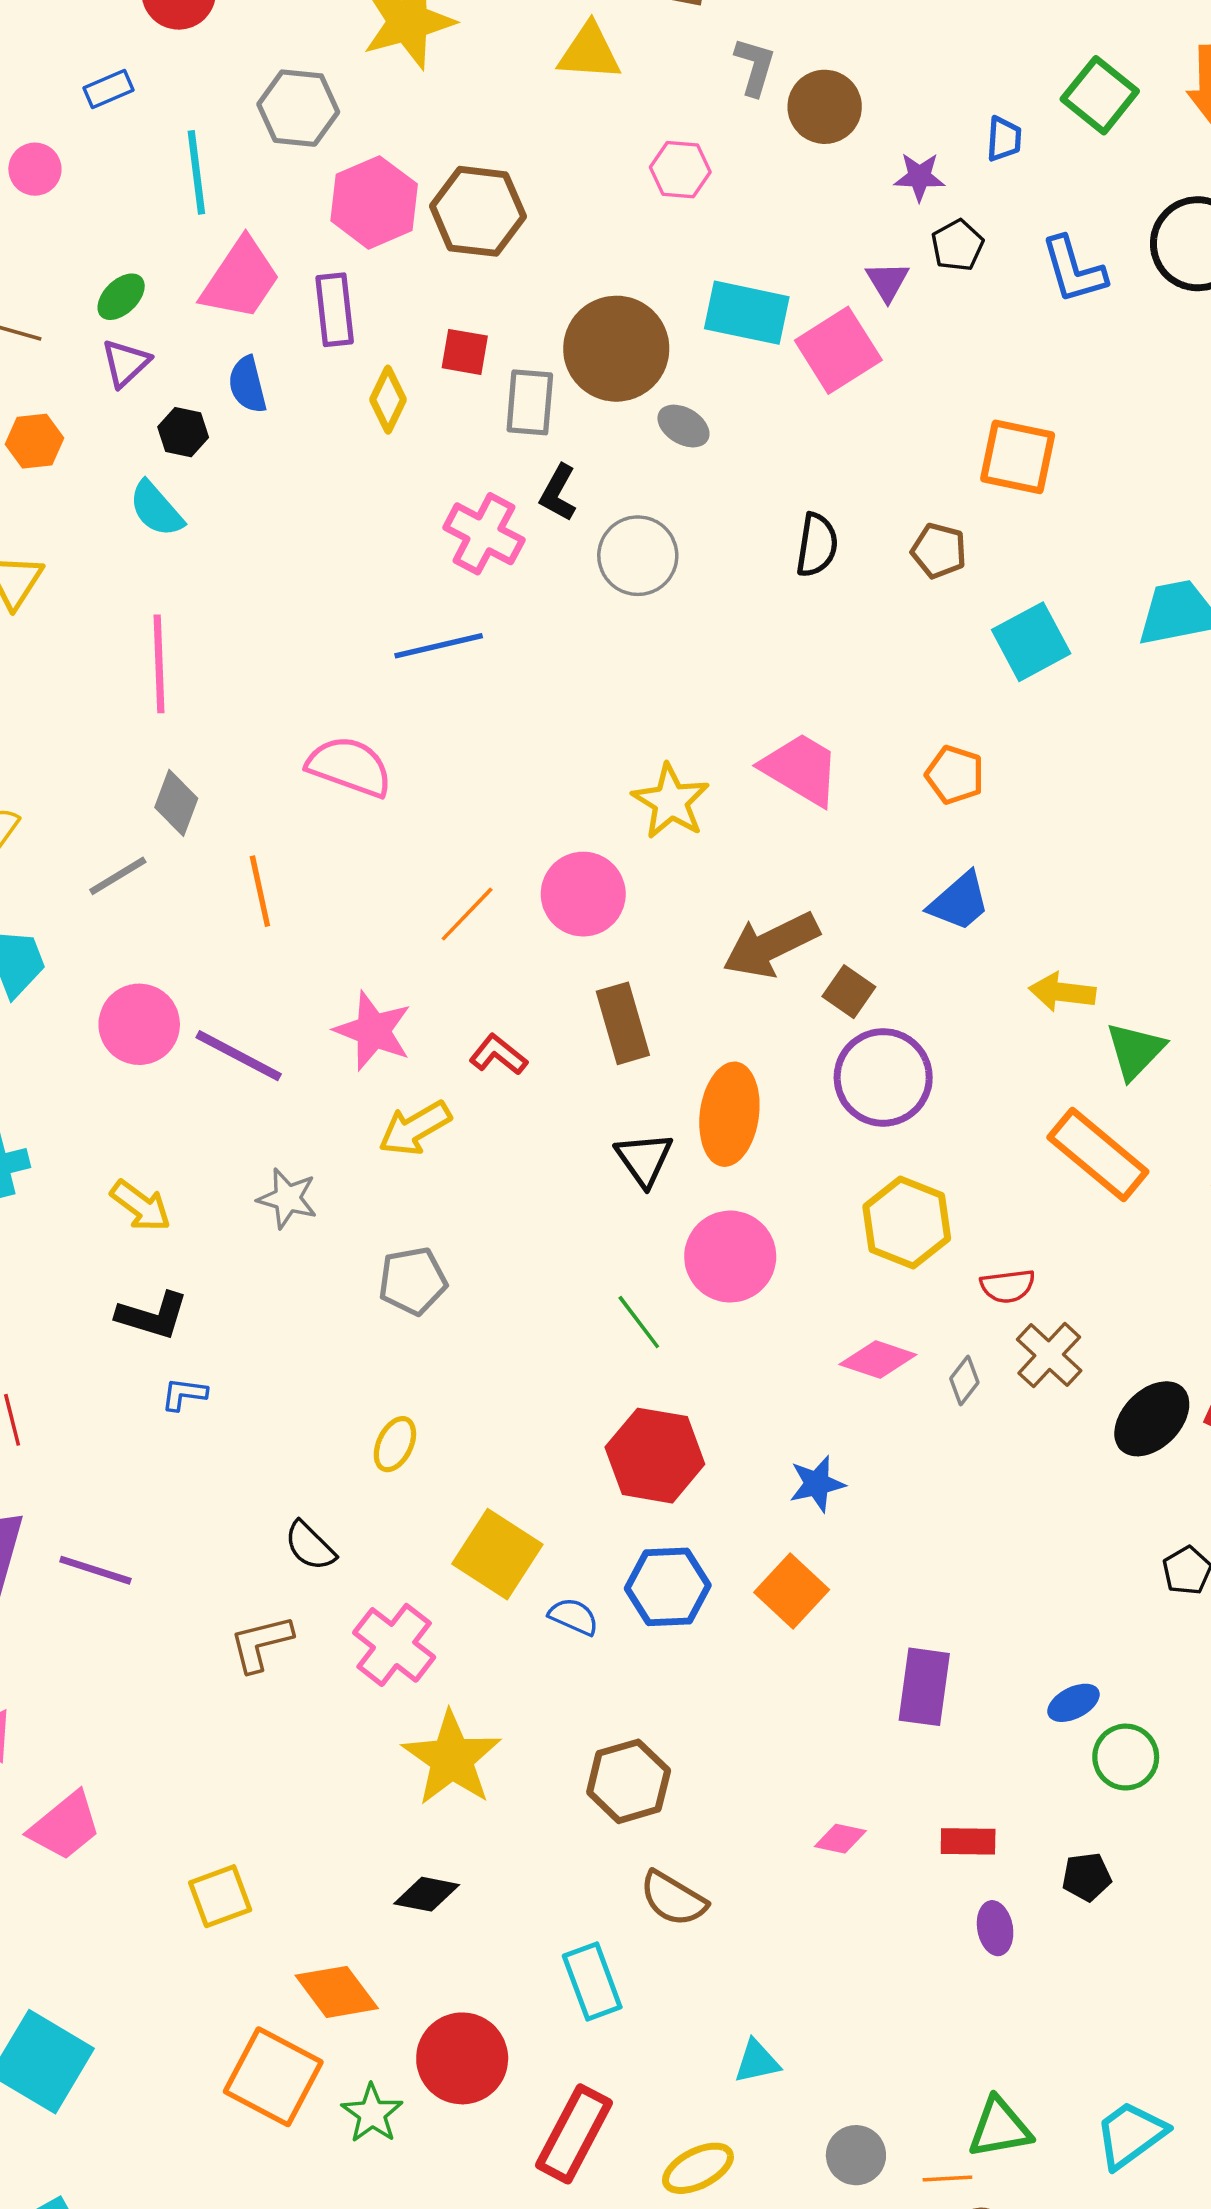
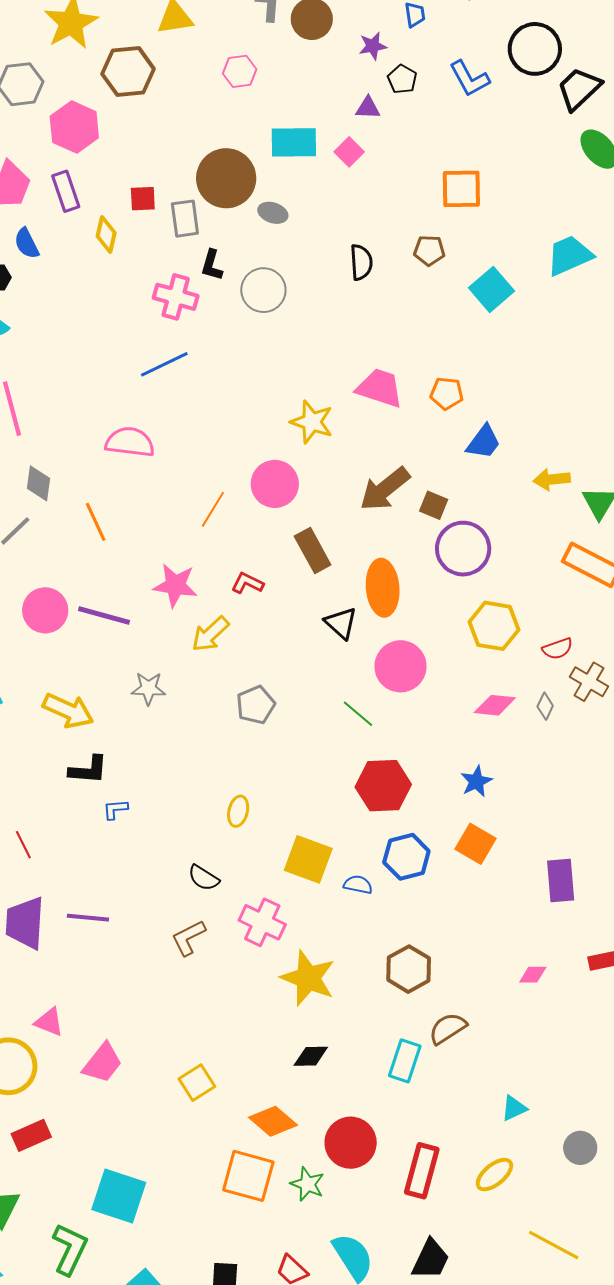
brown hexagon: (478, 211) -> (128, 71), moved
purple triangle: (887, 281) -> (368, 108), turned -44
pink square: (838, 350) -> (349, 152), size x0.6
orange pentagon: (955, 775) -> (447, 393), moved
yellow arrow: (141, 1206) -> (68, 711), size x1.4
gray pentagon: (413, 1281) -> (256, 705), moved
brown semicircle: (673, 1899) -> (448, 1028), turned 129
cyan rectangle: (592, 1981) -> (405, 1061), moved, turned 51

